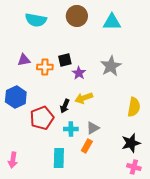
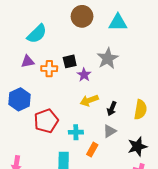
cyan semicircle: (36, 20) -> (37, 34), moved, turned -55
gray star: (111, 66) -> (108, 58), moved
black arrow: (65, 106) -> (112, 109), moved
gray triangle: (93, 128) -> (110, 131), moved

